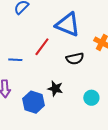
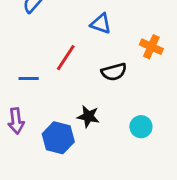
blue triangle: (68, 25) -> (101, 24), size x0.6

